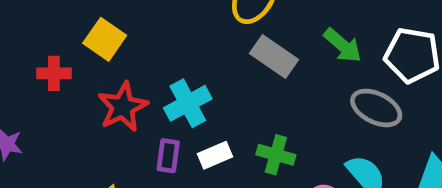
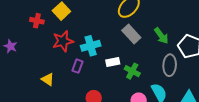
gray ellipse: (376, 108) -> (170, 65), turned 55
white rectangle: (215, 155) -> (113, 62), moved
green cross: (276, 155) -> (132, 71), moved

